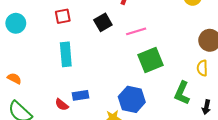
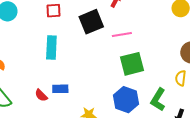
black square: (103, 22) -> (91, 22), size x1.4
blue hexagon: (132, 99) -> (126, 100), moved

